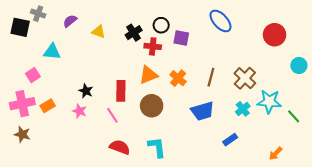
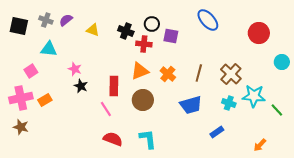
gray cross: (38, 14) -> (46, 20), moved
black cross: (134, 33) -> (126, 31), turned -35
cyan cross: (243, 109) -> (229, 103), turned -32
pink star: (80, 111) -> (75, 69), moved

